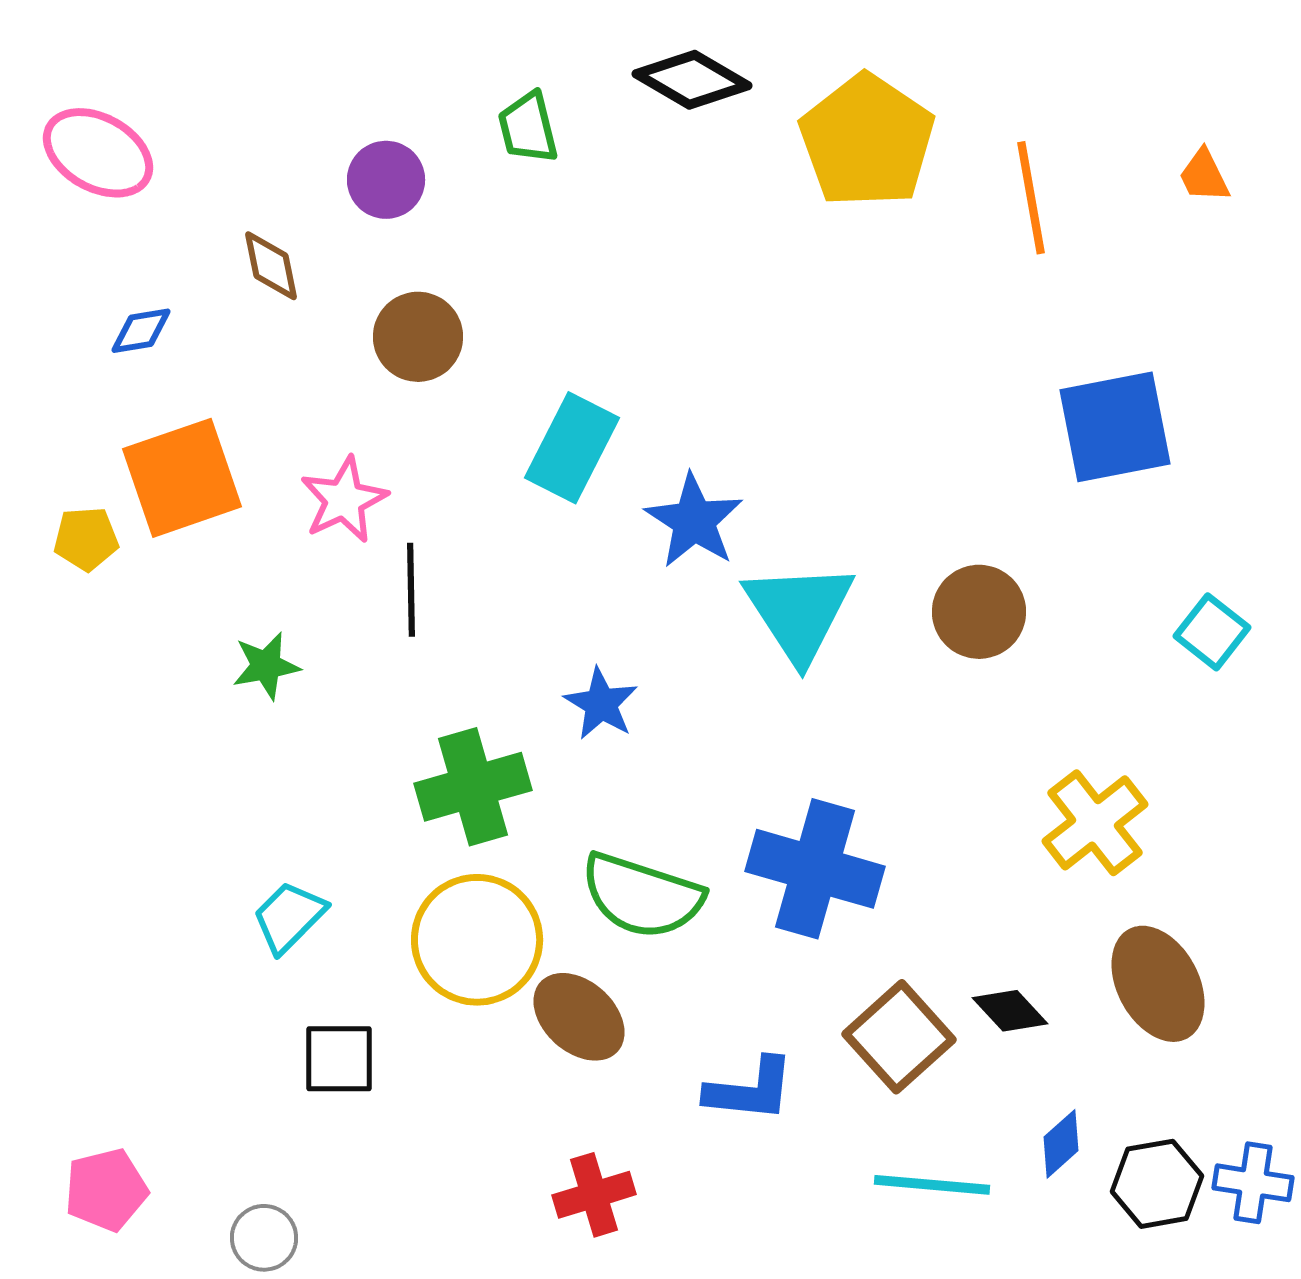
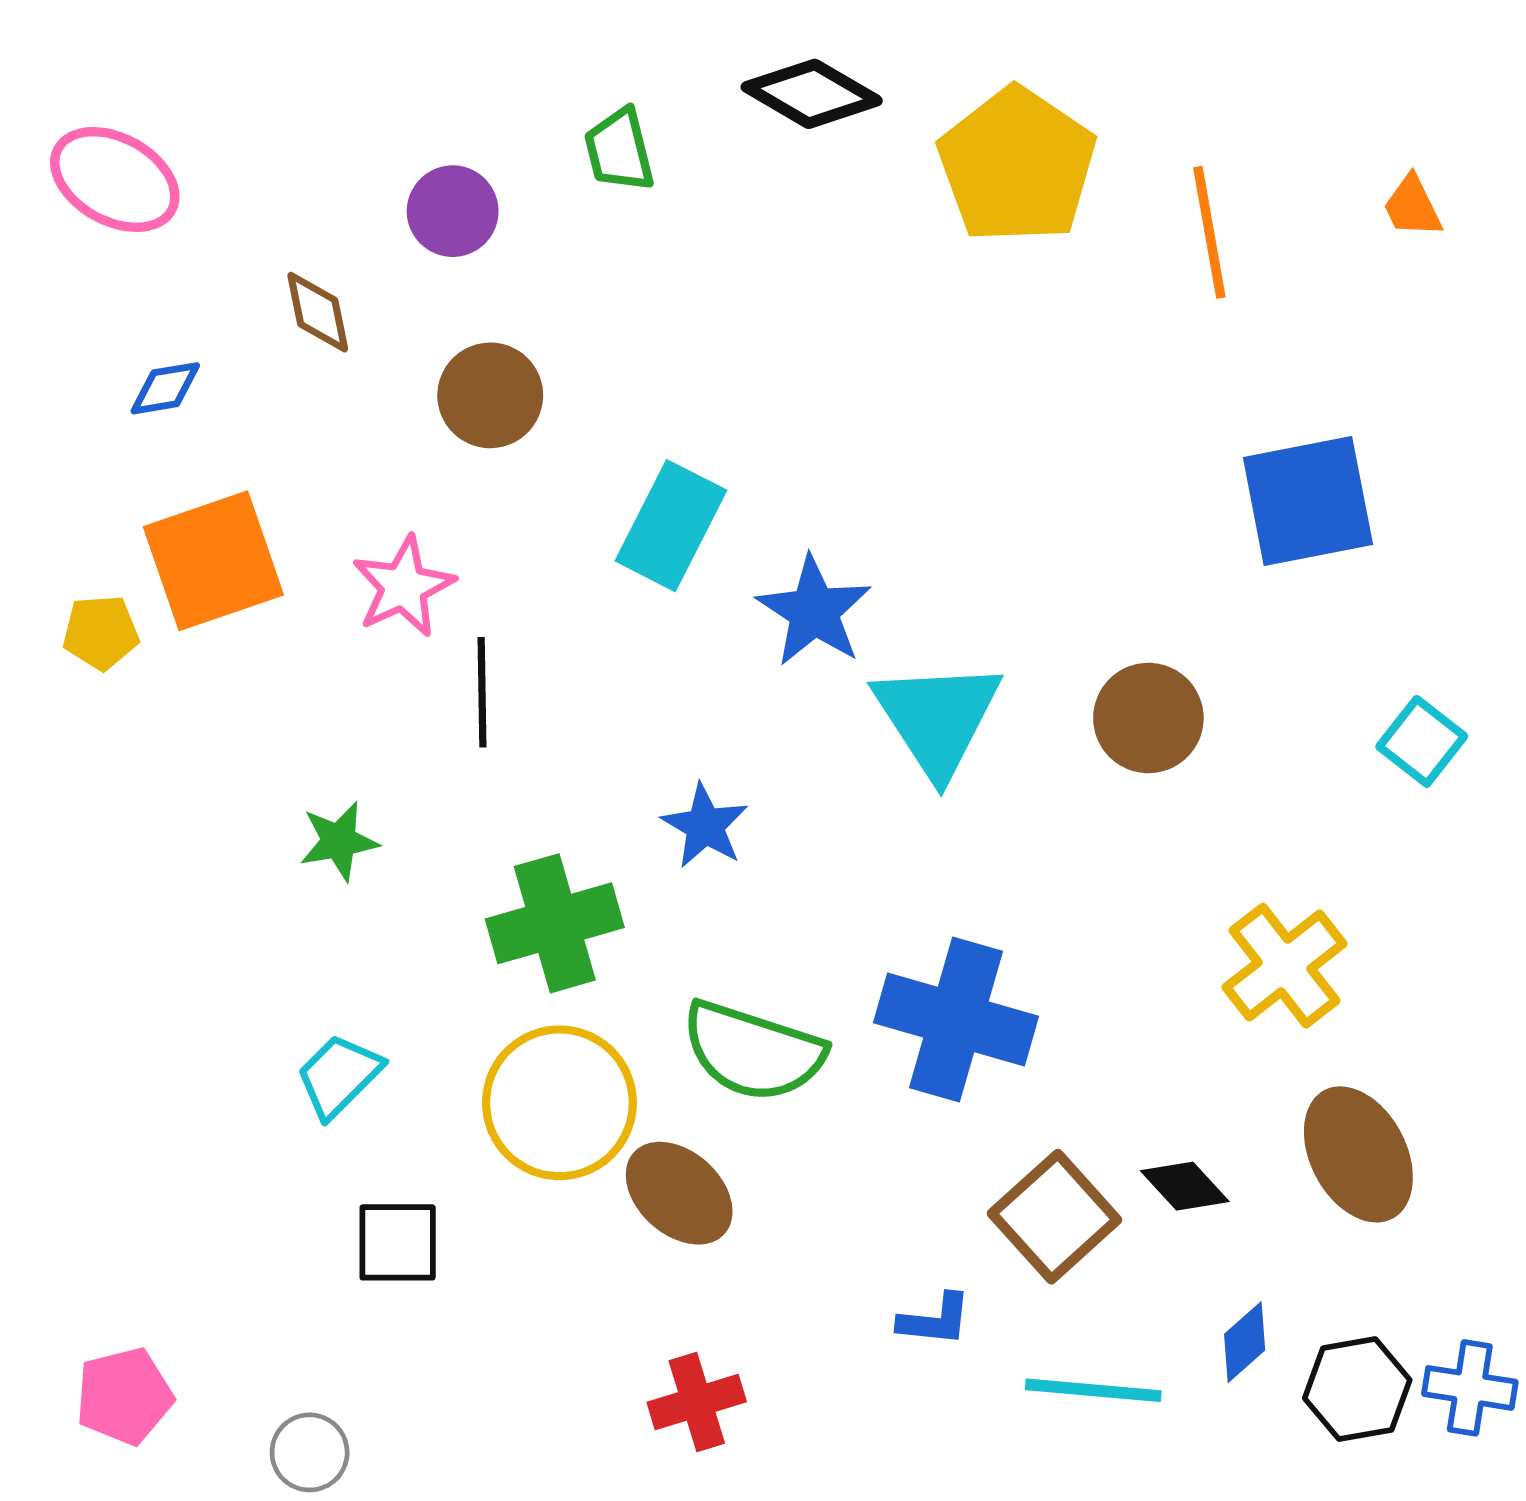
green star: (266, 666) -> (339, 841), moved
blue L-shape: (750, 1090) -> (935, 1320), moved, size x0.7

